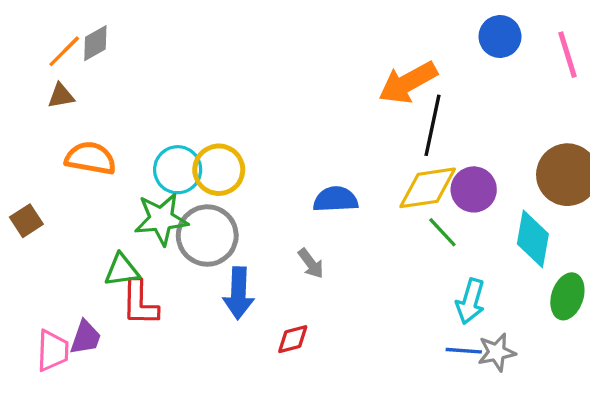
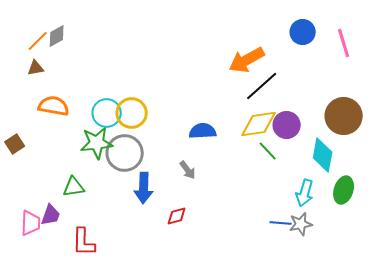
black line: (433, 125) -> (262, 86), turned 36
green triangle: (122, 270) -> (74, 187), moved
cyan arrow: (470, 301) -> (305, 193), moved
red L-shape: (140, 303) -> (84, 242), moved

